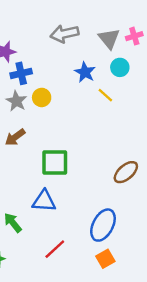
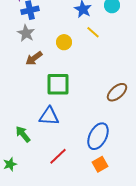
yellow line: (105, 95) -> (93, 32), moved
yellow circle: (42, 97) -> (64, 42), moved
brown arrow: (15, 137) -> (34, 58), moved

